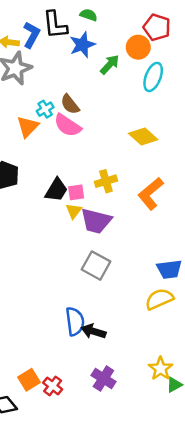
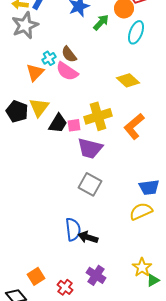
yellow cross: (106, 181) -> (98, 116), size x1.5
yellow triangle: (74, 211) -> (39, 107), moved, size x1.5
red cross: (53, 386) -> (65, 287), moved

